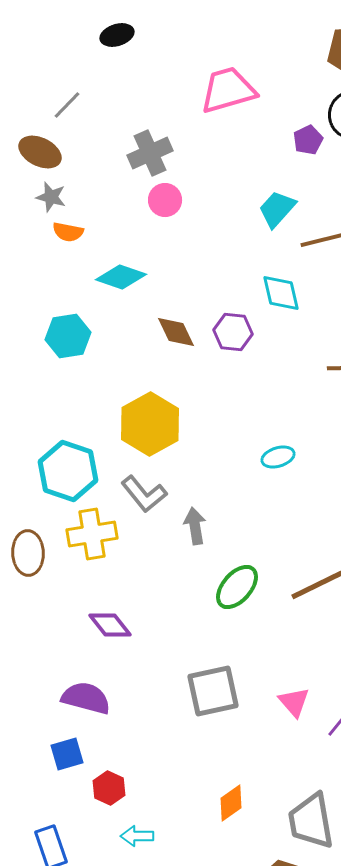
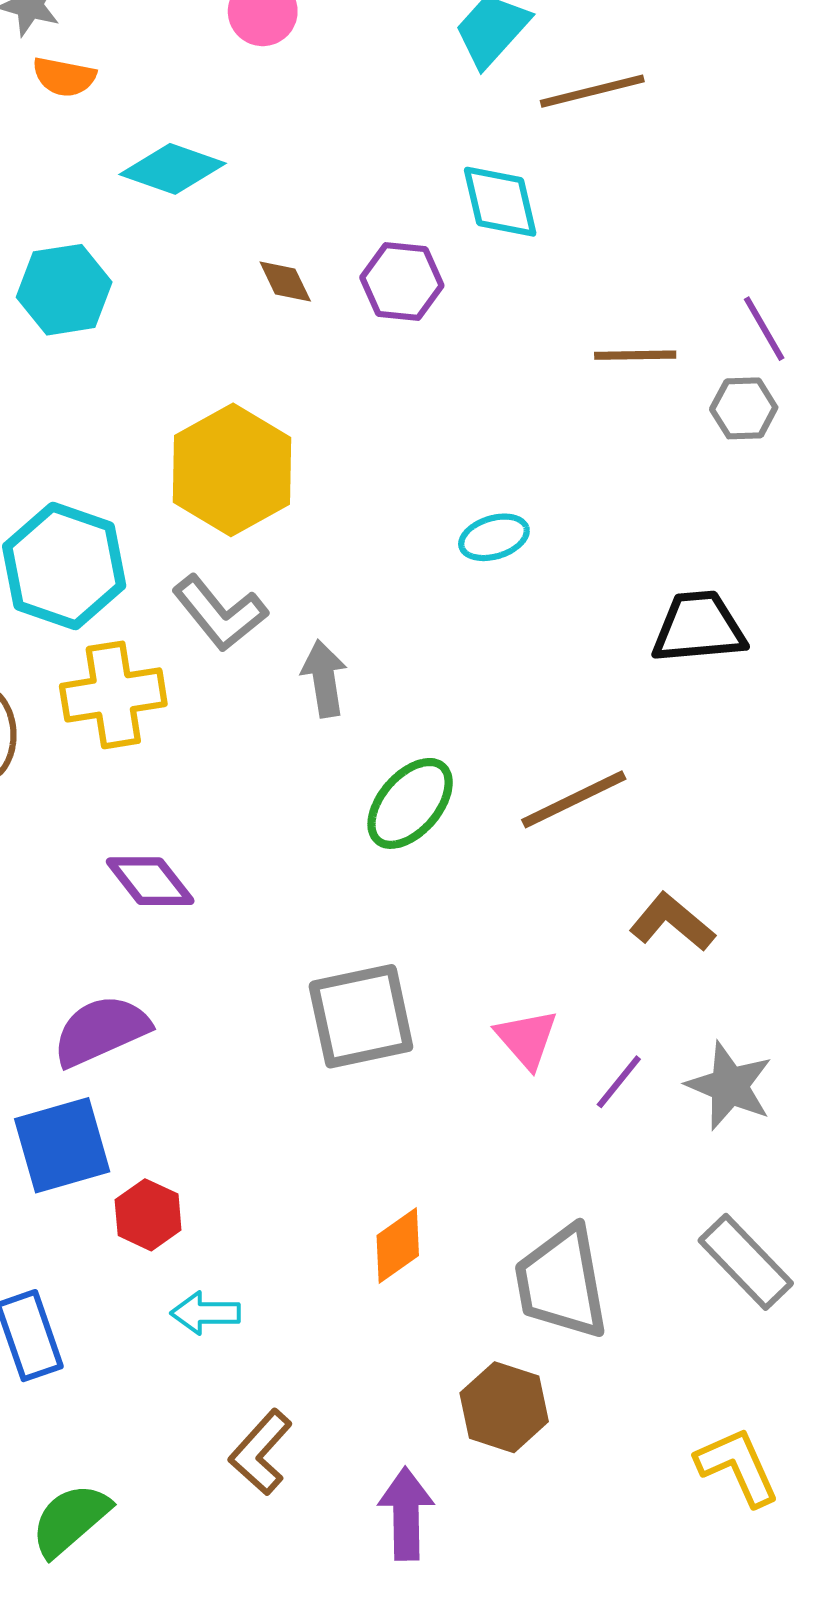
brown diamond: (176, 332) -> (285, 281), size x0.7
purple semicircle: (86, 698) -> (101, 1031), turned -39
blue square: (67, 754) -> (62, 1145), size x1.4

